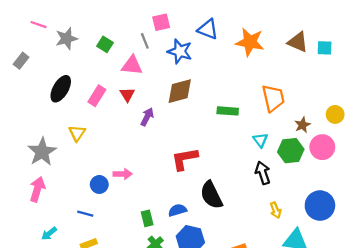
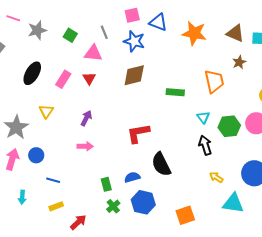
pink square: (161, 22) -> (132, 15), moved
purple arrow: (147, 117) -> (86, 118), moved
brown star: (302, 125) -> (239, 62), moved
blue circle: (99, 184) -> (36, 155), moved
yellow arrow: (276, 210) -> (216, 177), turned 144
cyan arrow: (49, 234) -> (22, 197), turned -48

